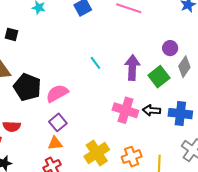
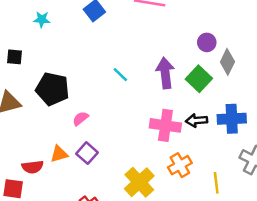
black pentagon: (27, 87) -> (53, 89), moved
pink semicircle: (57, 93) -> (80, 118), size x0.6
orange triangle: (55, 143) -> (59, 154), moved
orange cross: (132, 157) -> (180, 165), moved

